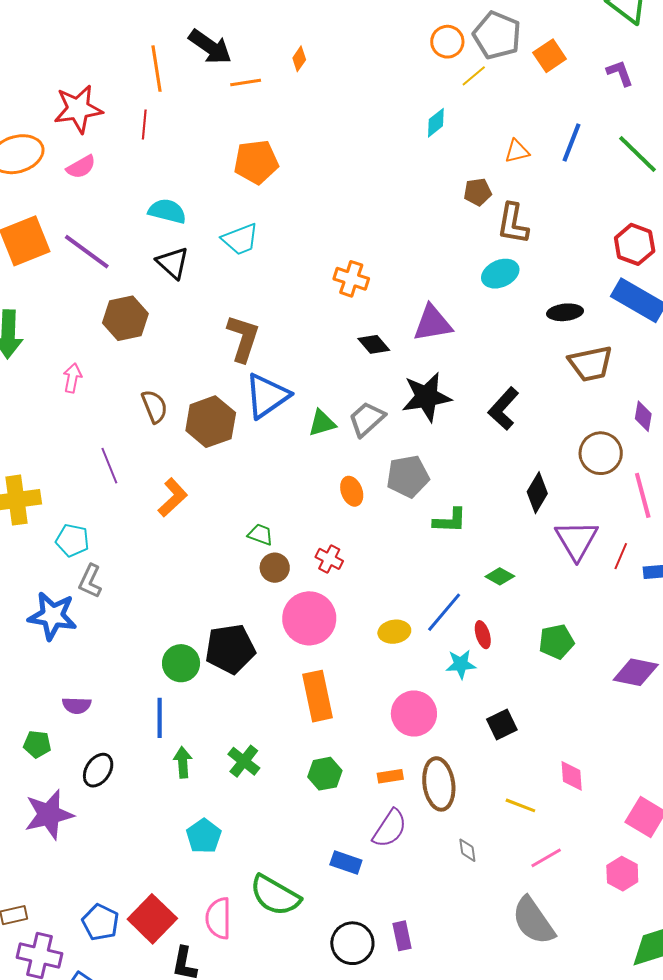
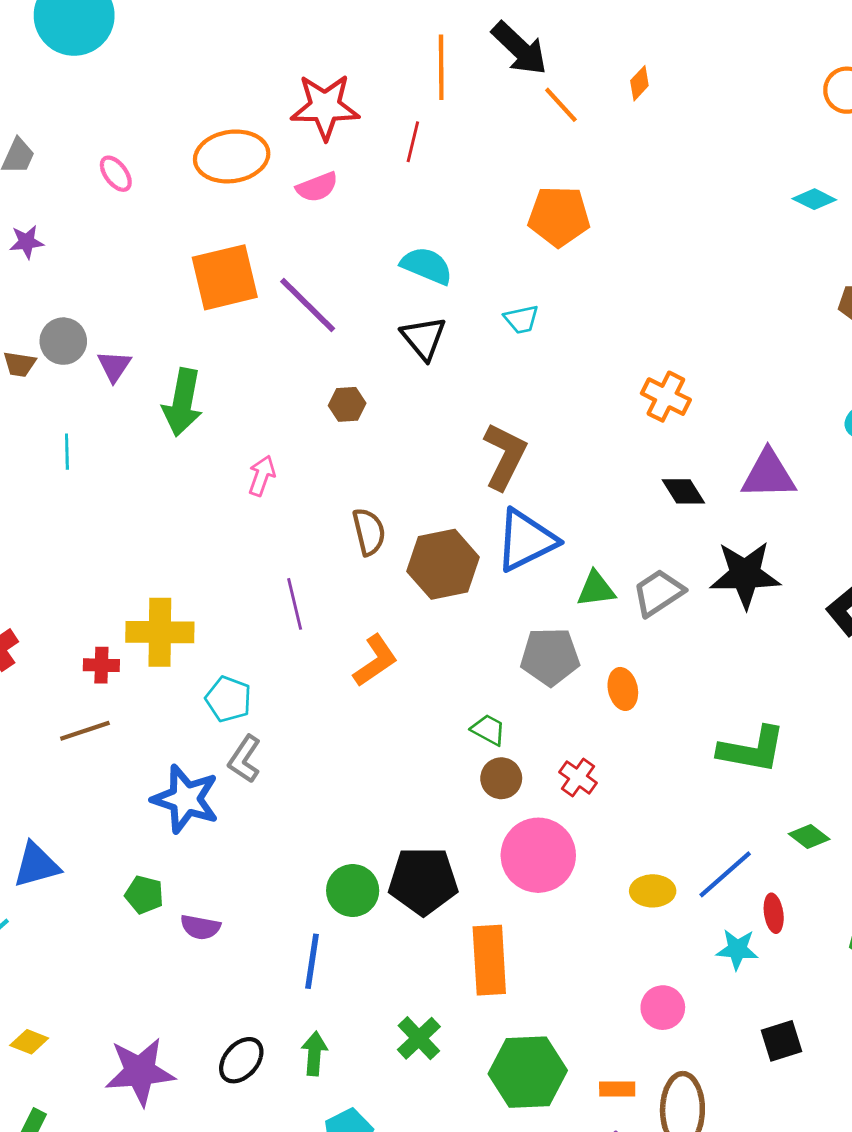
orange line: (246, 82) -> (561, 105), turned 48
cyan diamond: (436, 123) -> (814, 199), turned 56
cyan trapezoid: (240, 239) -> (521, 319), size x0.7
brown hexagon: (125, 318) -> (347, 404), size x0.6
gray pentagon: (408, 476) -> (550, 657), moved
green L-shape: (450, 521) -> (752, 750), size x1.4
orange rectangle: (318, 696) -> (489, 960), moved
pink circle: (414, 713) -> (663, 1008), size x0.7
green pentagon: (37, 744) -> (144, 895), moved
green arrow: (183, 762) -> (314, 1054), moved
black ellipse: (98, 770) -> (241, 1060), moved
green hexagon: (325, 774) -> (528, 1072), size x1.6

